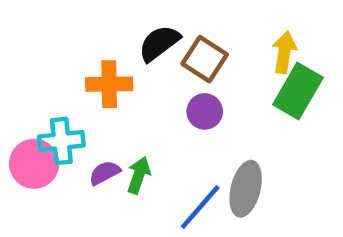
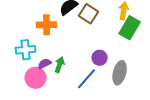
purple circle: (205, 111) -> (100, 58), moved
pink circle: (34, 164) -> (36, 78), moved
gray ellipse: (246, 189) -> (120, 73), moved

